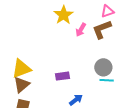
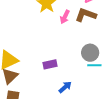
brown L-shape: (102, 29) -> (86, 15), turned 45

